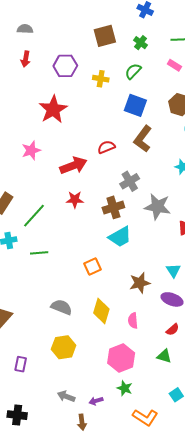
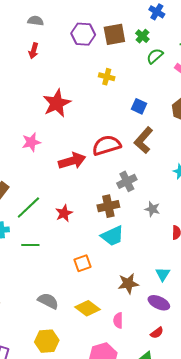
green cross: (141, 43) -> (142, 36), moved
purple hexagon: (65, 66) -> (83, 34), moved
green semicircle: (133, 71) -> (155, 56), moved
blue square: (135, 105) -> (139, 106), size x0.7
red semicircle: (106, 147) -> (106, 145), size x1.6
red star: (75, 200) -> (64, 213), moved, turned -30
gray star: (158, 207) -> (152, 209), size x0.6
yellow diamond: (101, 311) -> (87, 308), turned -75

